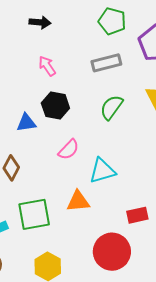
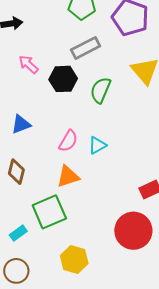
black hexagon: (55, 106) -> (63, 79), moved
cyan triangle: (102, 171) -> (97, 145), moved, size x0.7
orange triangle: (78, 201) -> (68, 176), moved

